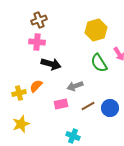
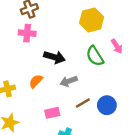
black arrow: (51, 64) -> (54, 57), moved
orange semicircle: (36, 86) -> (36, 81), moved
pink rectangle: (61, 104) -> (52, 113), moved

